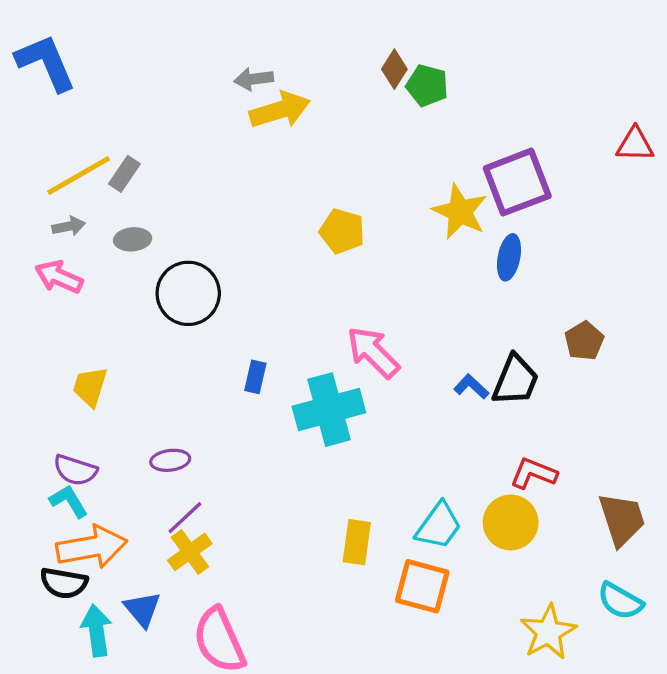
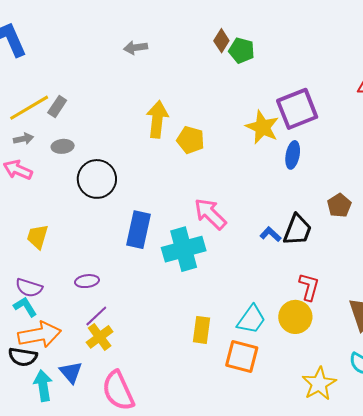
yellow arrow: (280, 110) -> (157, 119), moved, turned -66
blue rectangle: (255, 377) -> (138, 230), size x1.8
red L-shape: (534, 473) -> (309, 287), turned 84

